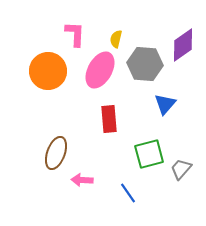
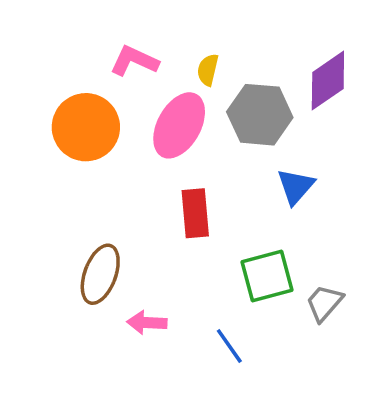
pink L-shape: (75, 34) -> (134, 61), turned -68

